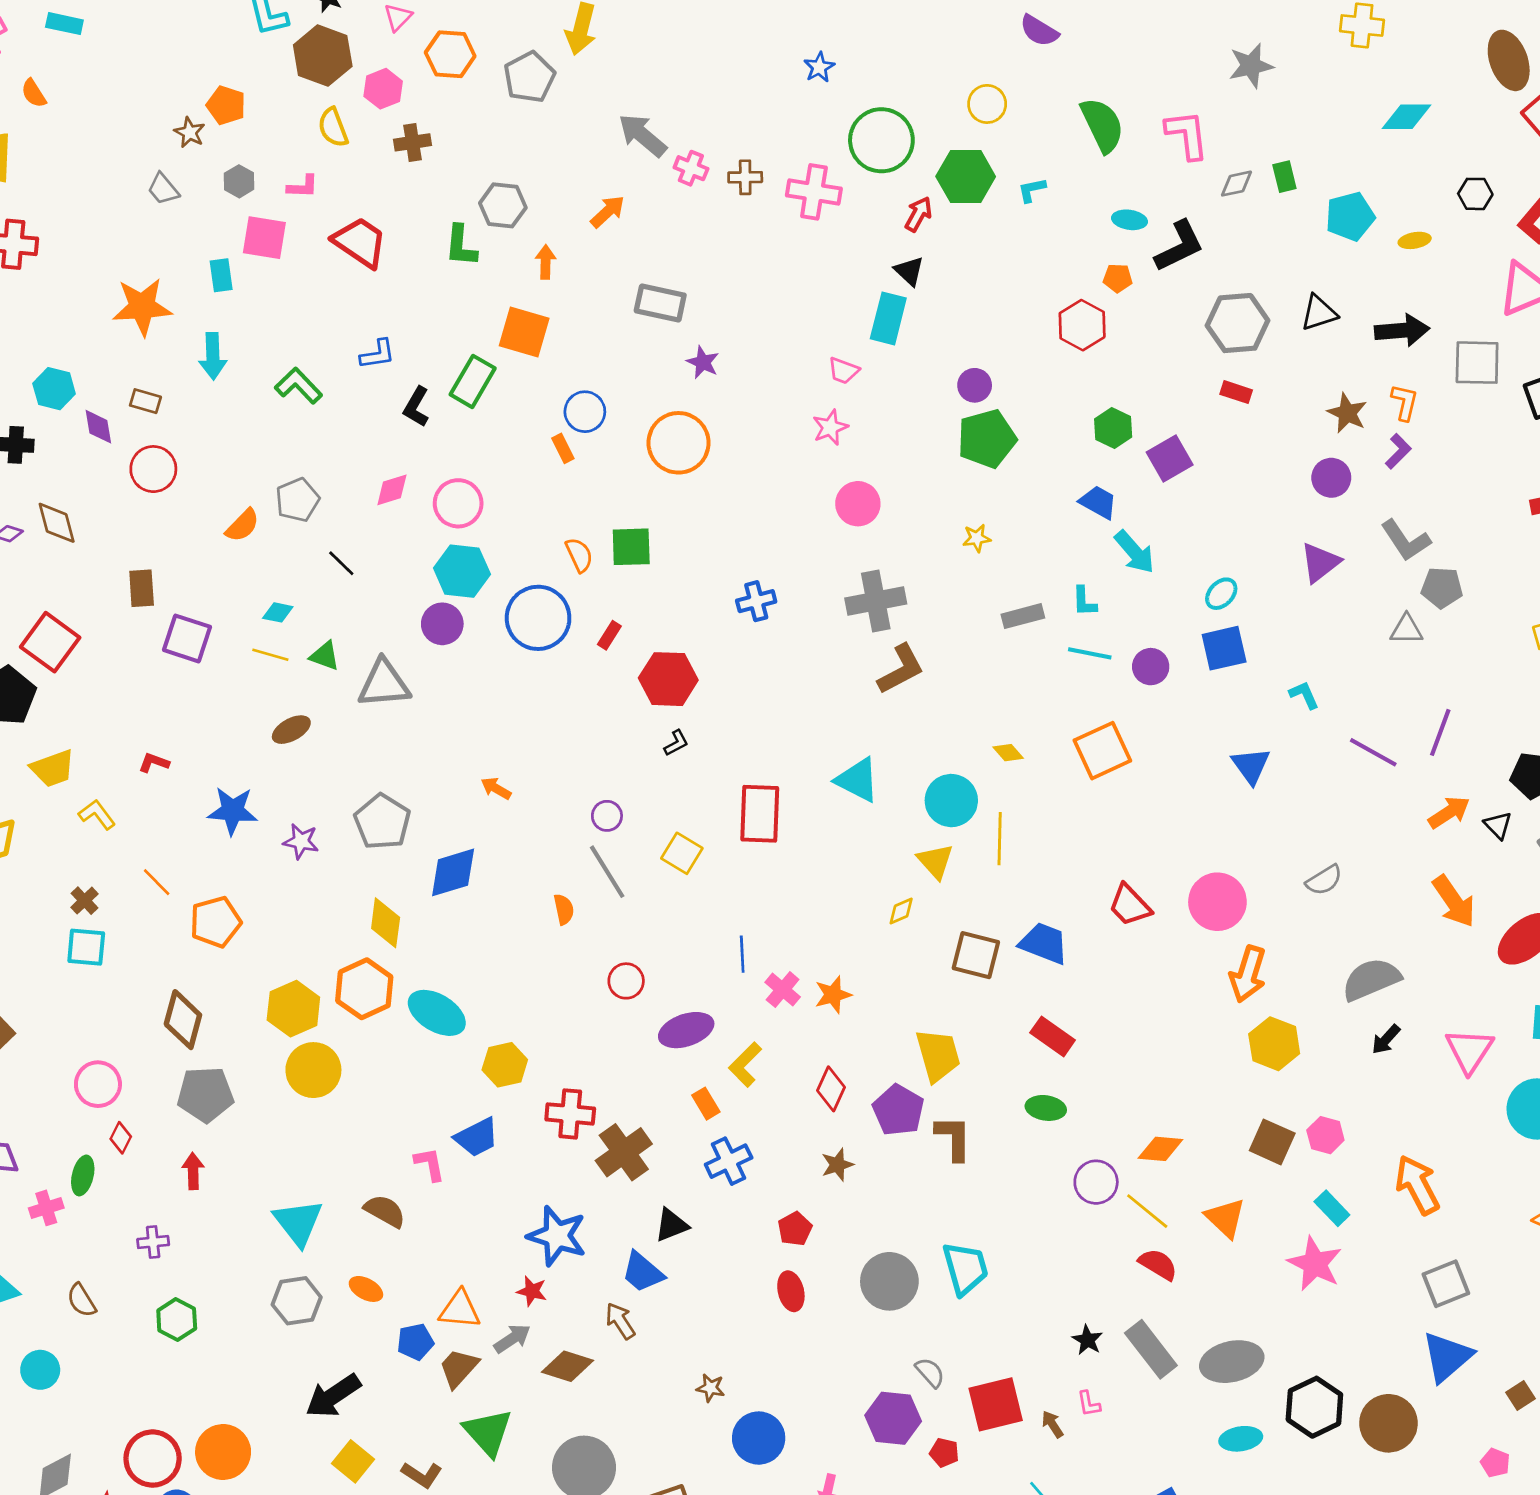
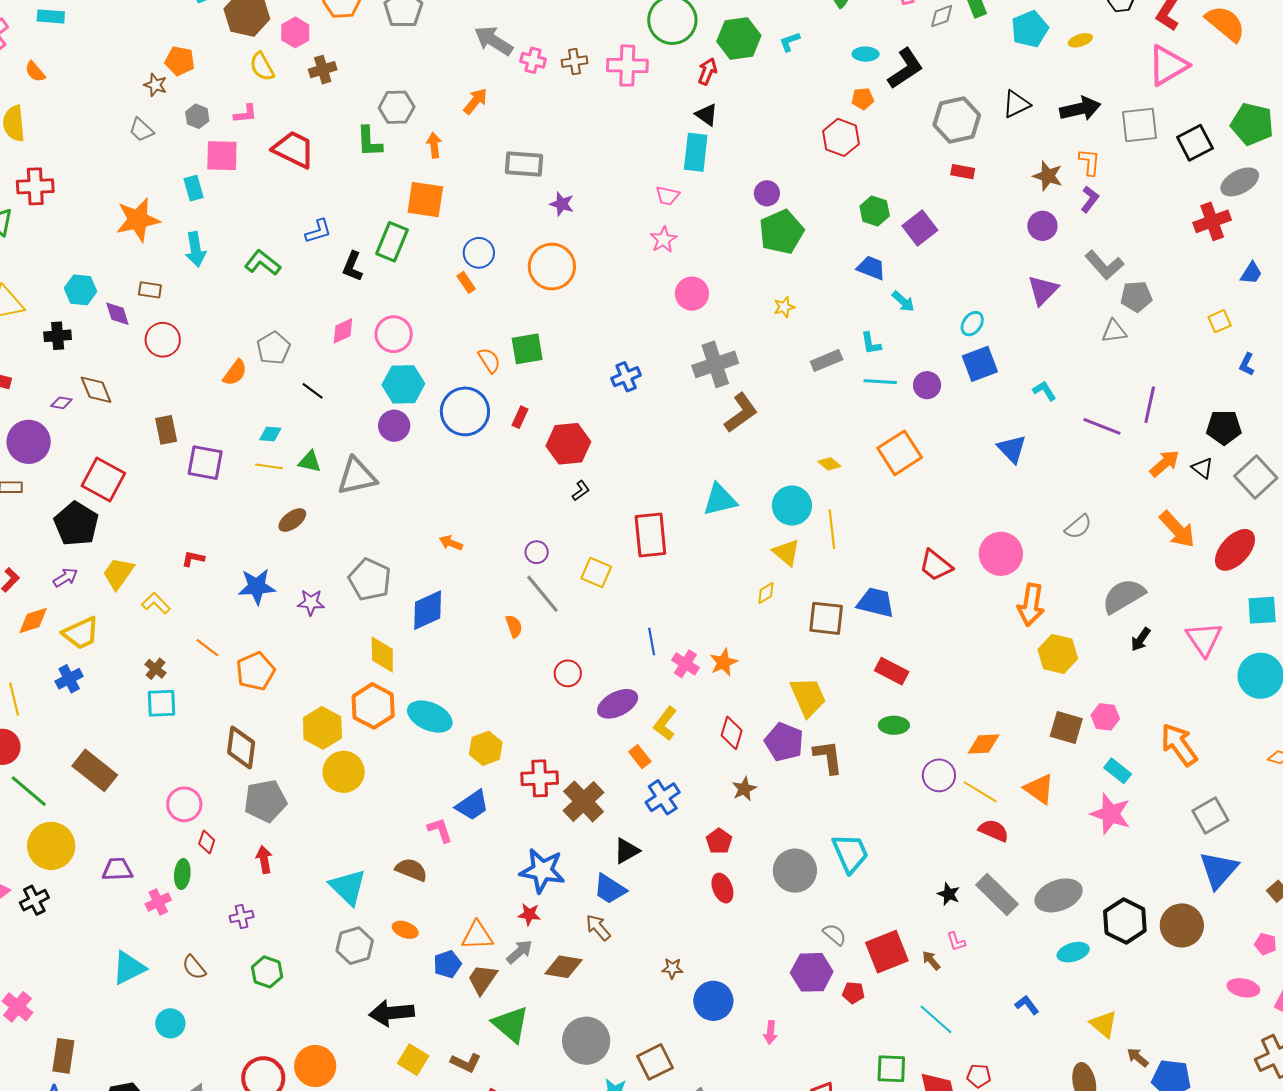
cyan arrow: (1134, 552) -> (903, 301), size x0.7
yellow trapezoid: (53, 768) -> (118, 573), turned 153
cyan triangle: (857, 780) -> (720, 500), turned -33
black arrow: (333, 1396) -> (392, 1013), turned 36

